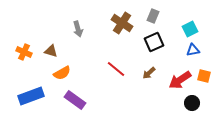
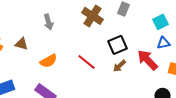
black square: (154, 42) -> (118, 45), moved
orange semicircle: (62, 73) -> (48, 61), moved
red arrow: (180, 80) -> (148, 60), moved, turned 80

